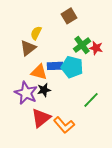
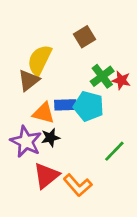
yellow semicircle: (36, 33) -> (40, 60), size x1.6

